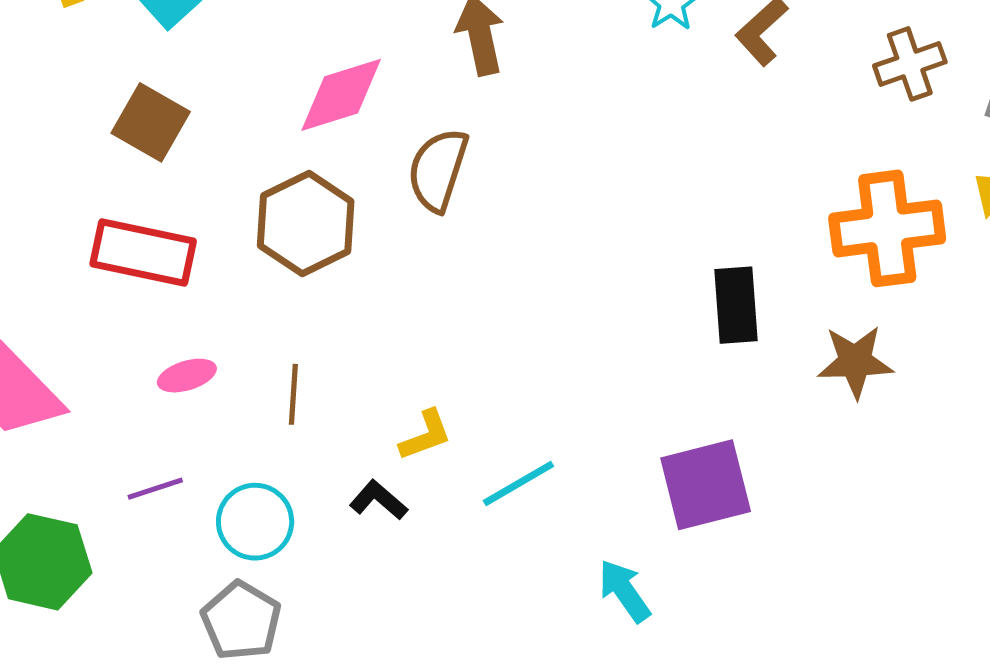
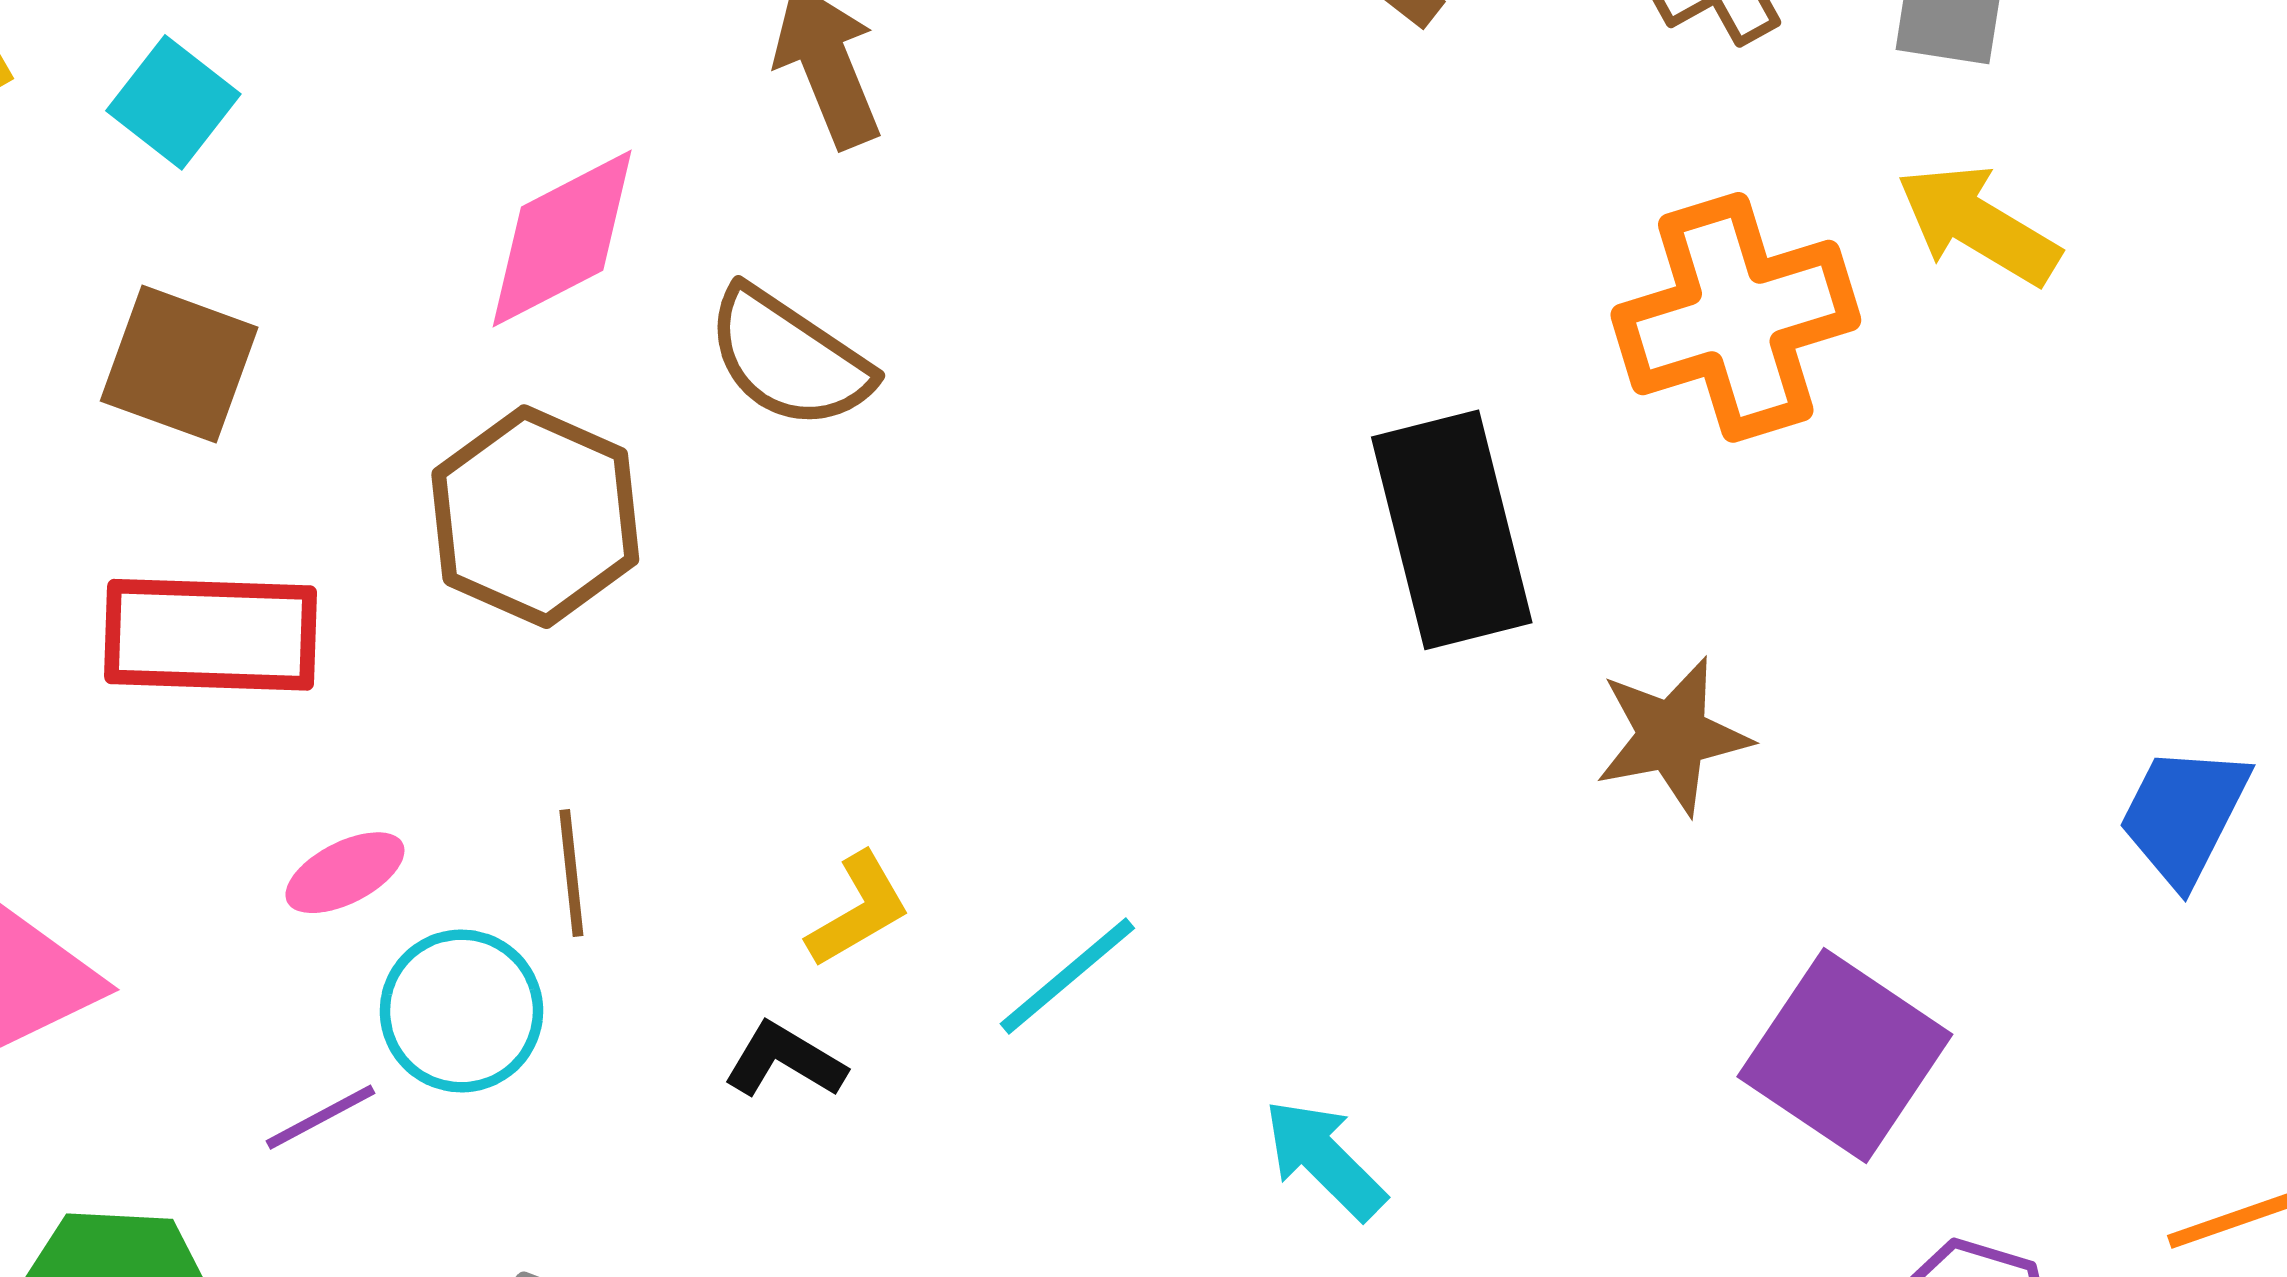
brown semicircle: (438, 170) -> (789, 358), turned -64
black rectangle: (736, 305) -> (1452, 530), size x1.4
brown star: (855, 362) -> (1673, 736), moved
purple square: (706, 485) -> (1845, 1056), moved, turned -32
cyan circle: (255, 522) -> (461, 1011), moved

